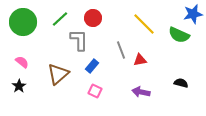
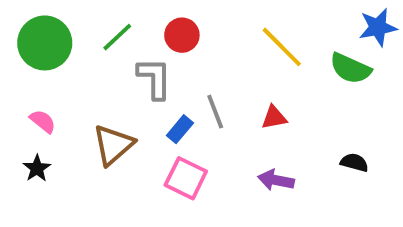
gray line: (121, 50) -> (215, 112), moved
pink square: (95, 91) -> (186, 178), size x1.5

